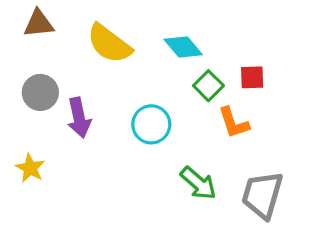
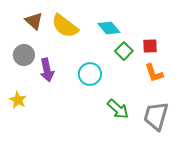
brown triangle: (39, 24) -> (34, 21), moved, turned 48
orange L-shape: (234, 123) -> (154, 73), moved

